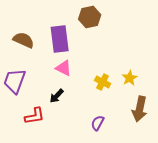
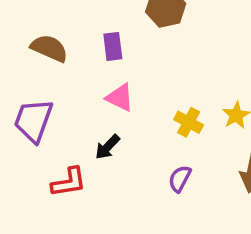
purple rectangle: (60, 39) -> (113, 46), size x0.6
purple semicircle: (98, 123) -> (180, 179), moved

